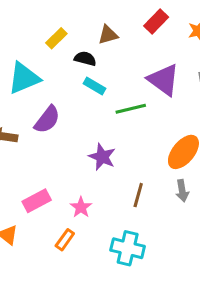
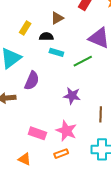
pink rectangle: (37, 201) -> (37, 133), turned 60
pink star: (81, 207) -> (66, 131), size x1.5
orange rectangle: (65, 240) -> (61, 154), turned 48

